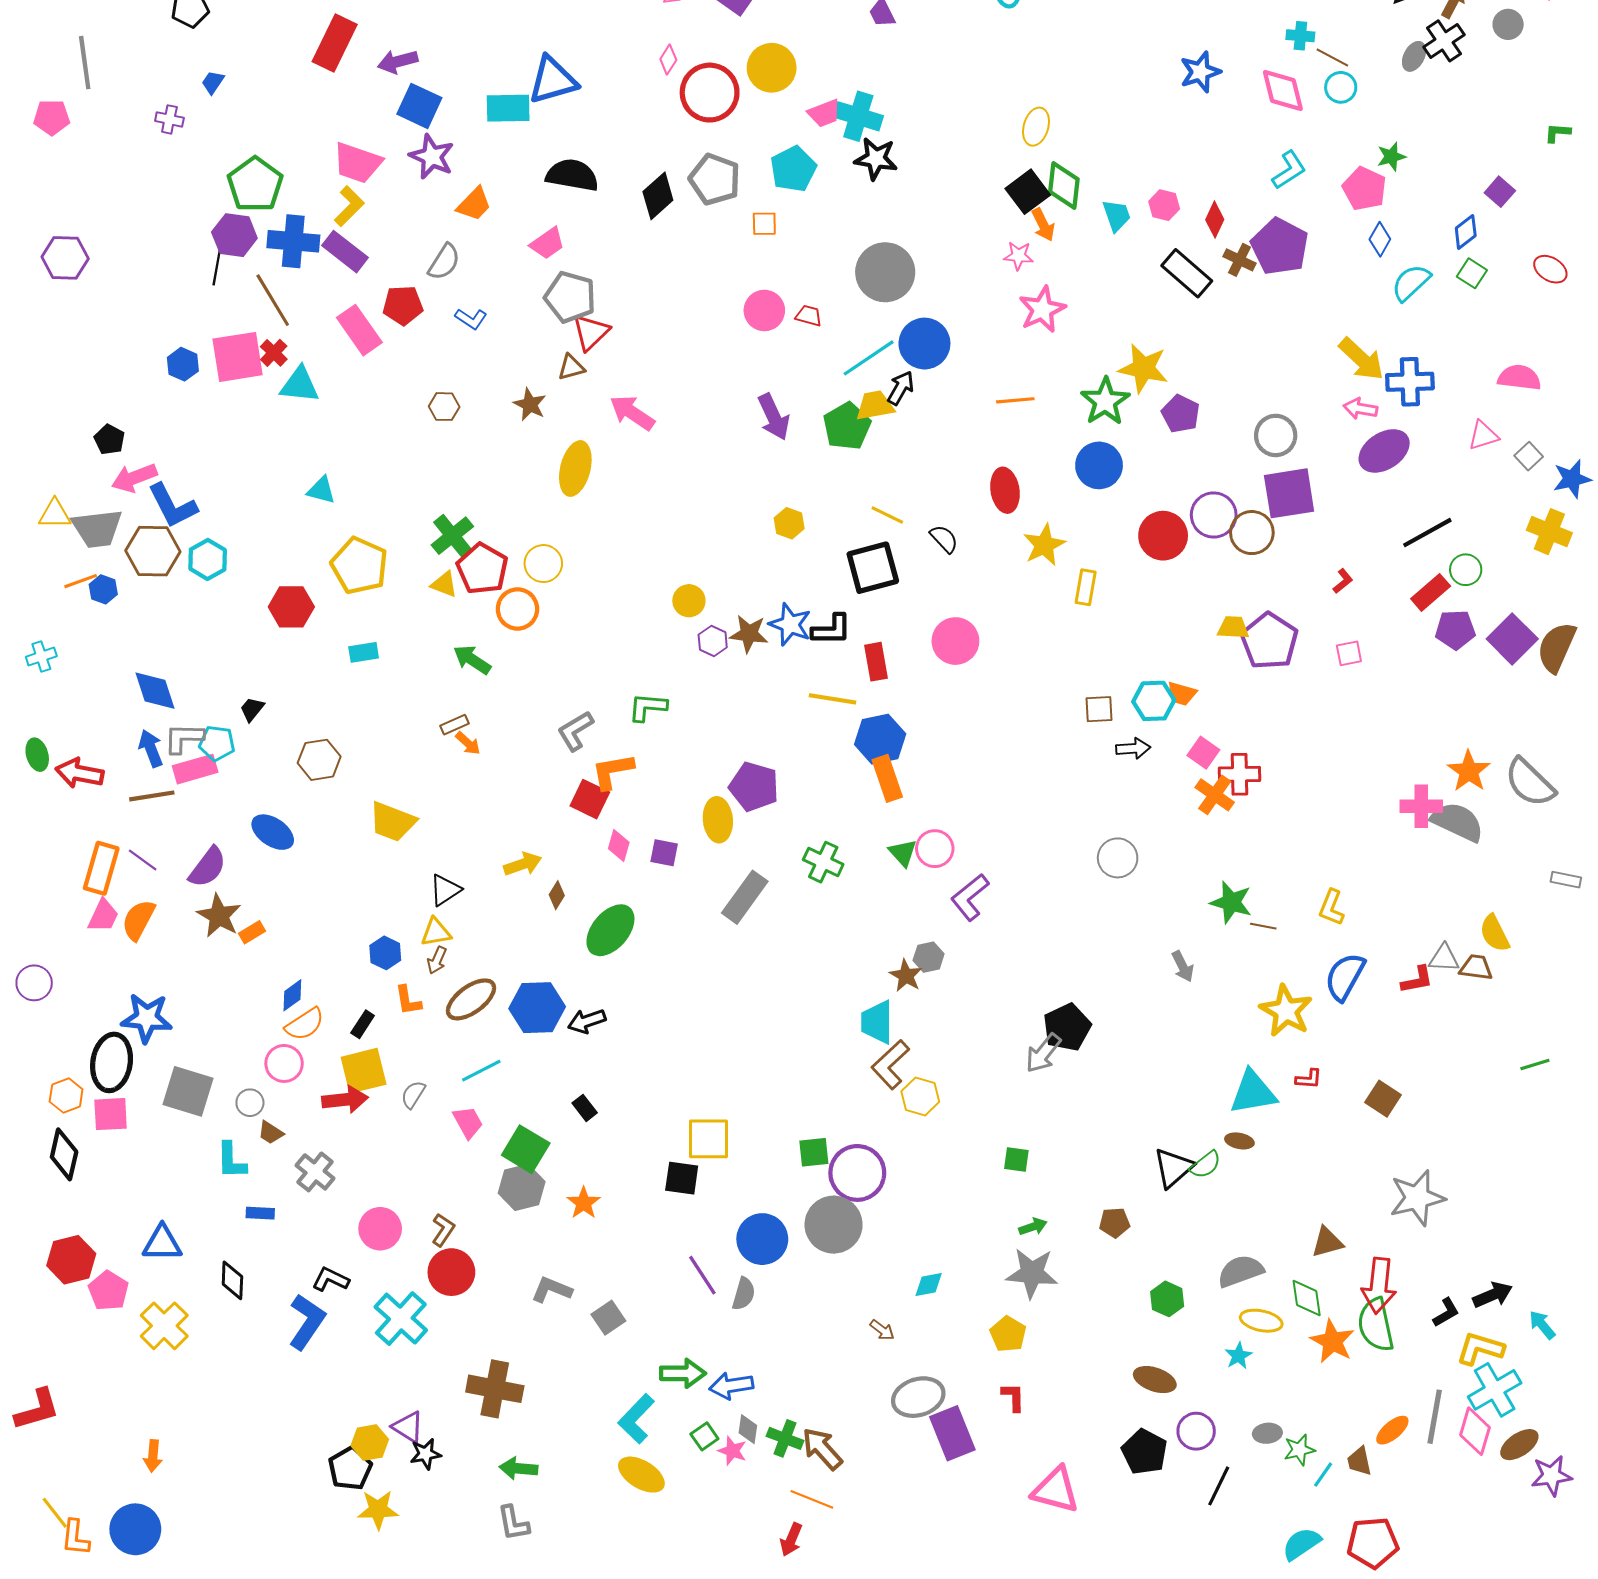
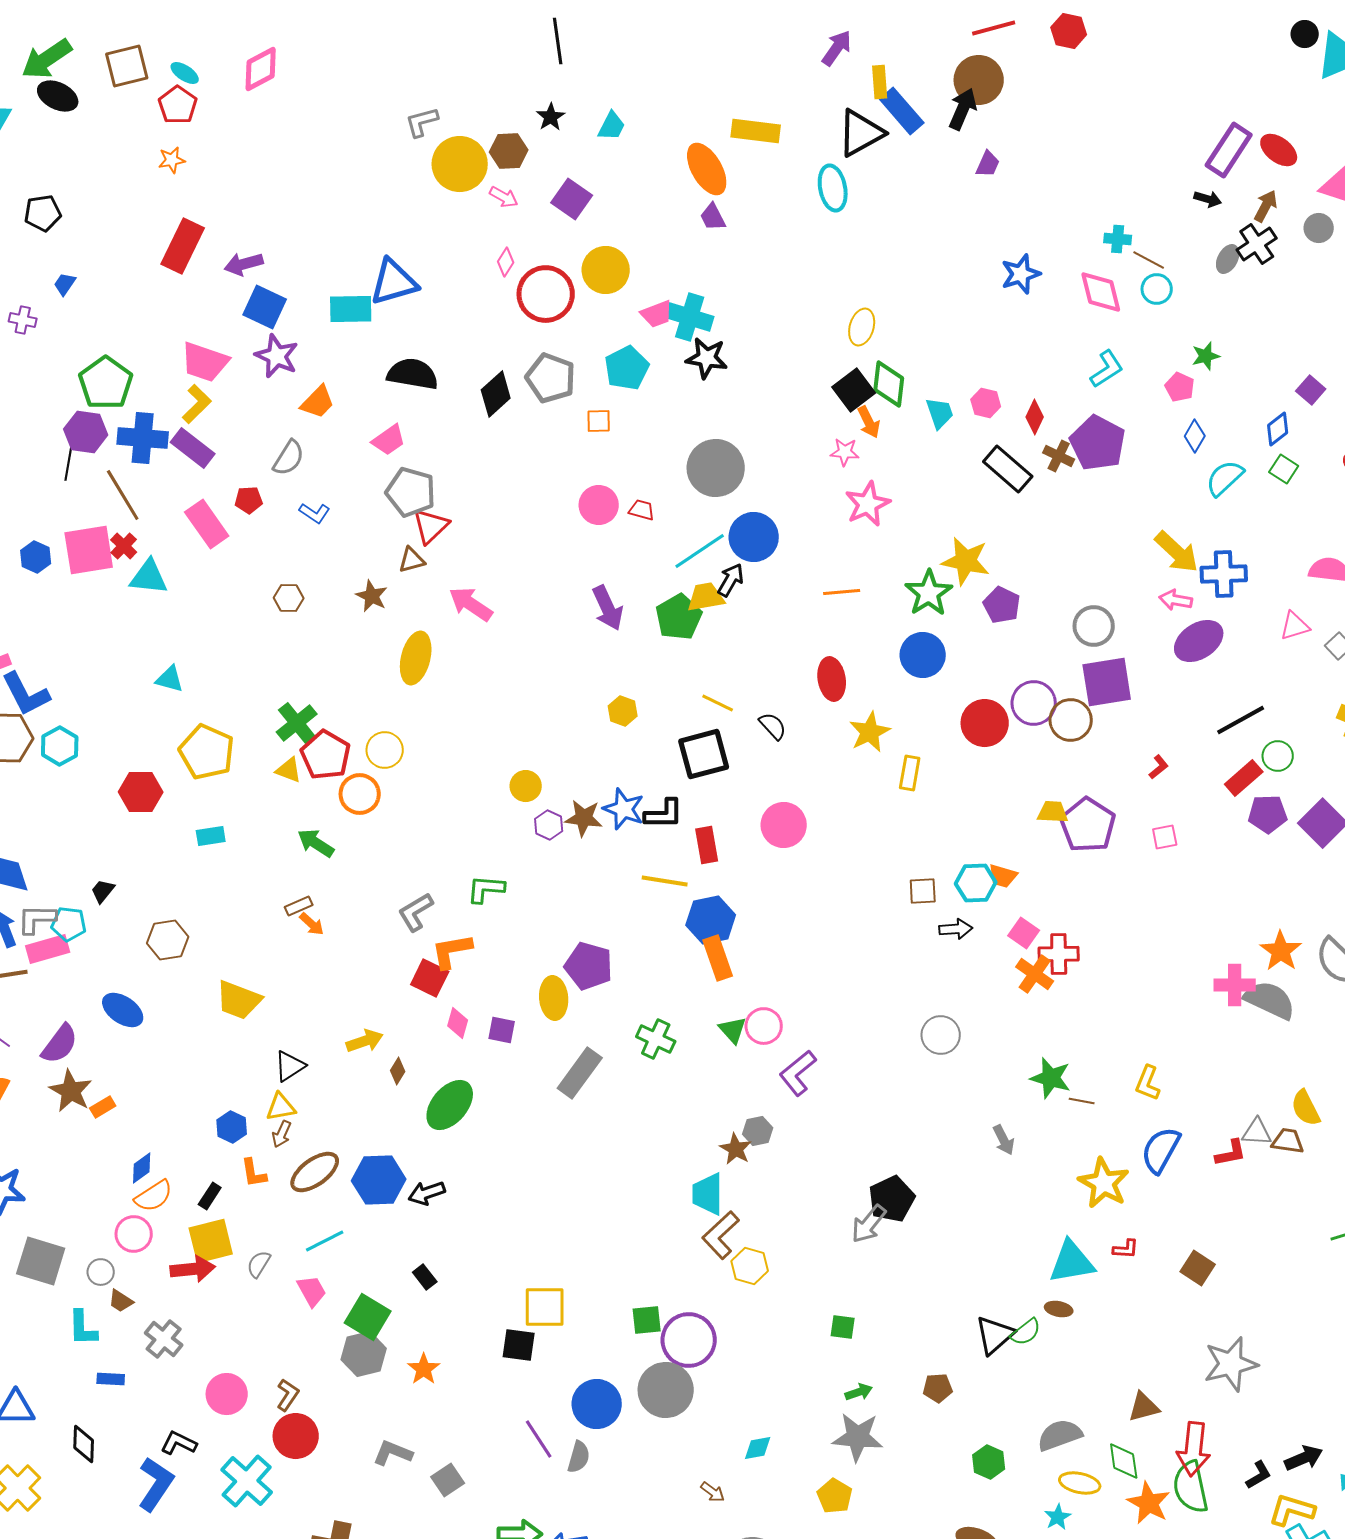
pink pentagon: (1364, 189) -> (1180, 387), size x0.7
red pentagon: (403, 305) -> (249, 500), size x0.7

